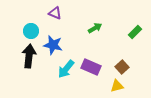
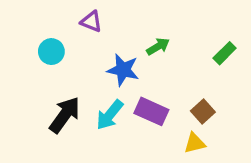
blue star: (53, 45) -> (123, 70), moved
black arrow: (29, 56) -> (65, 115), moved, turned 30

